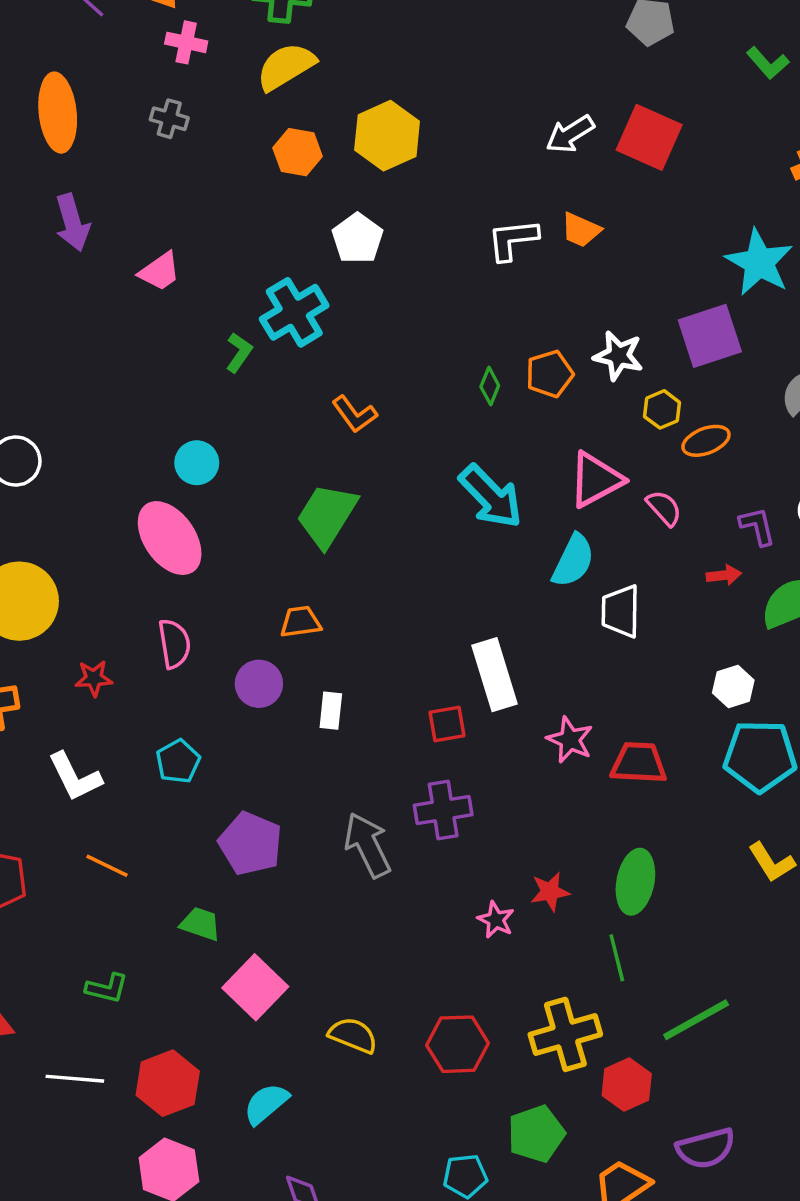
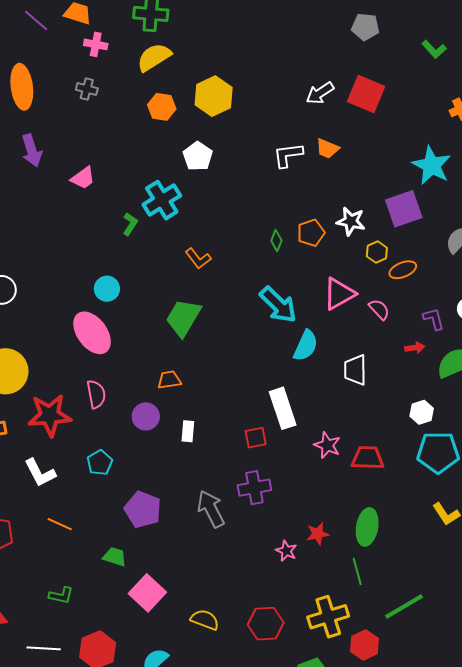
cyan semicircle: (573, 561) -> (306, 346), moved
red star: (94, 678) -> (50, 415), size x2.0

